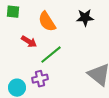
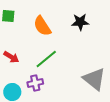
red arrow: (29, 42) -> (11, 57), moved

